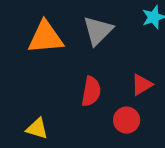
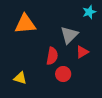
gray triangle: (98, 31) -> (69, 35), moved
red circle: (127, 120) -> (63, 74), moved

